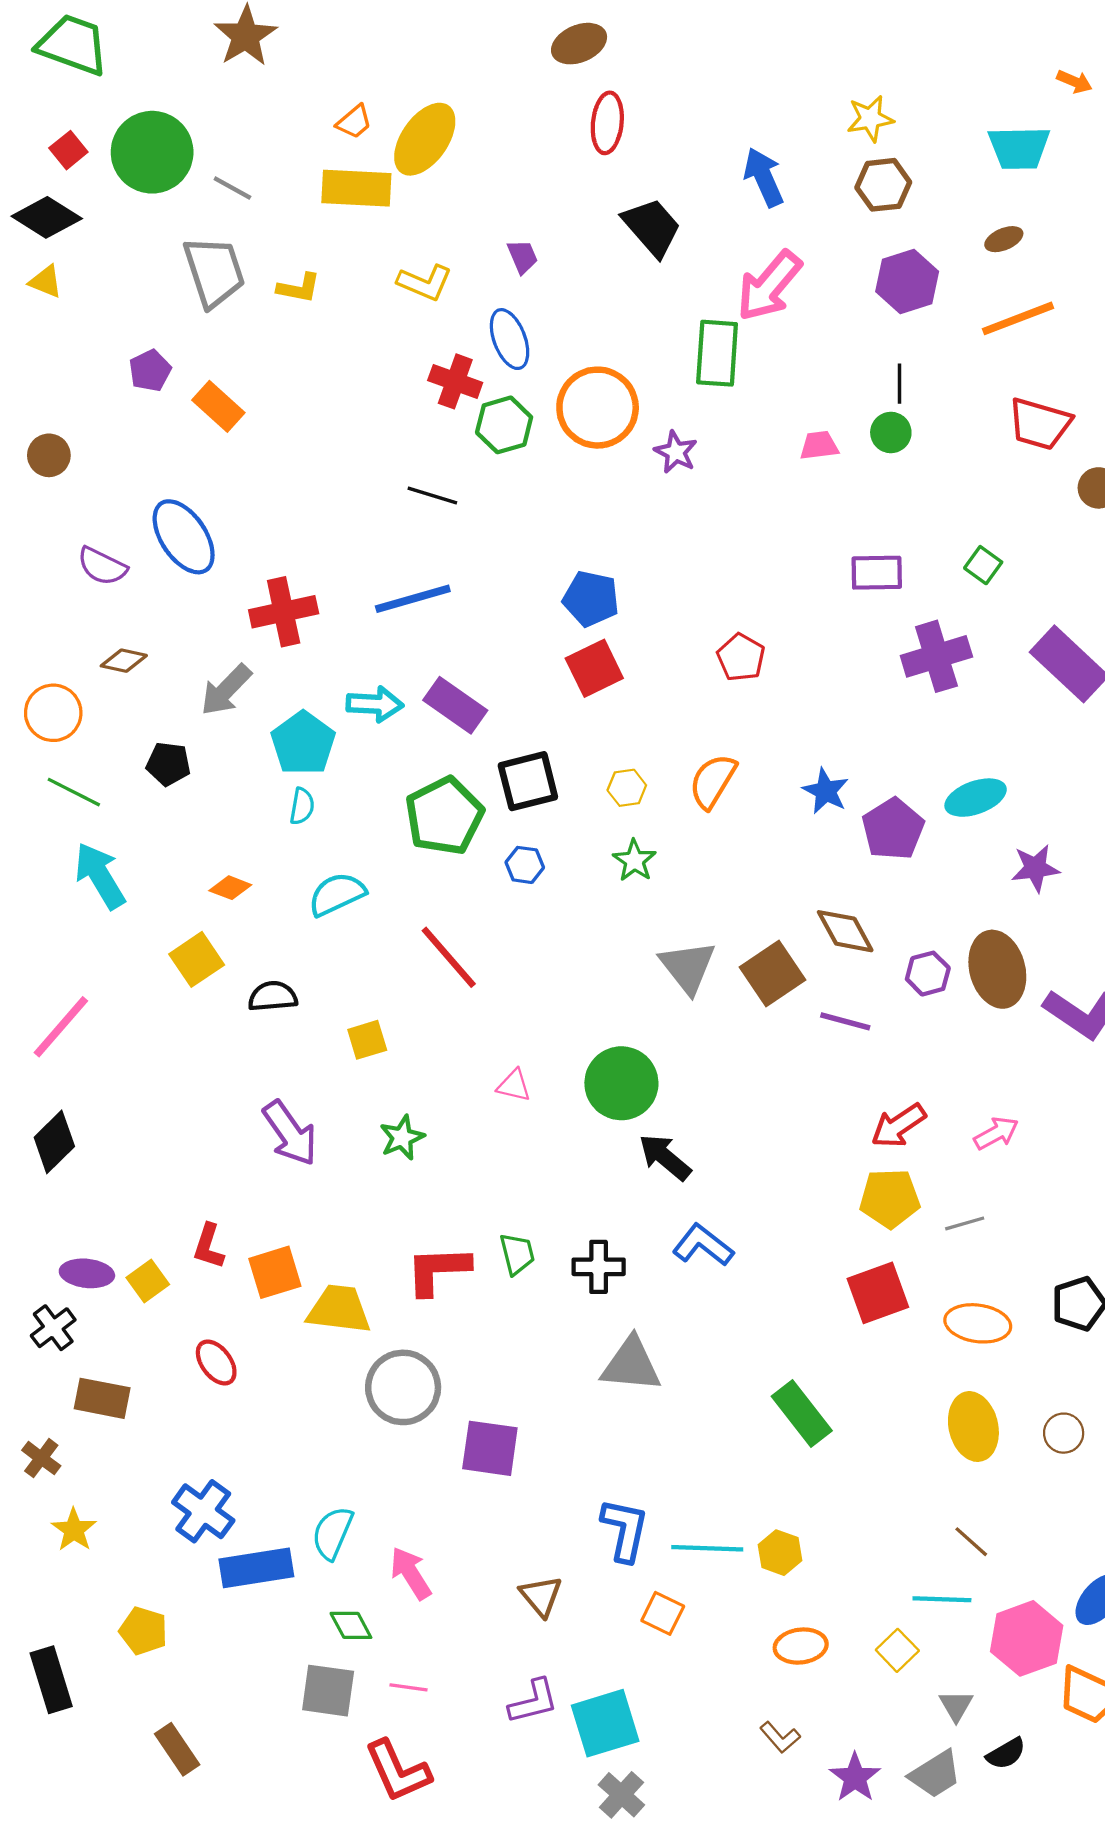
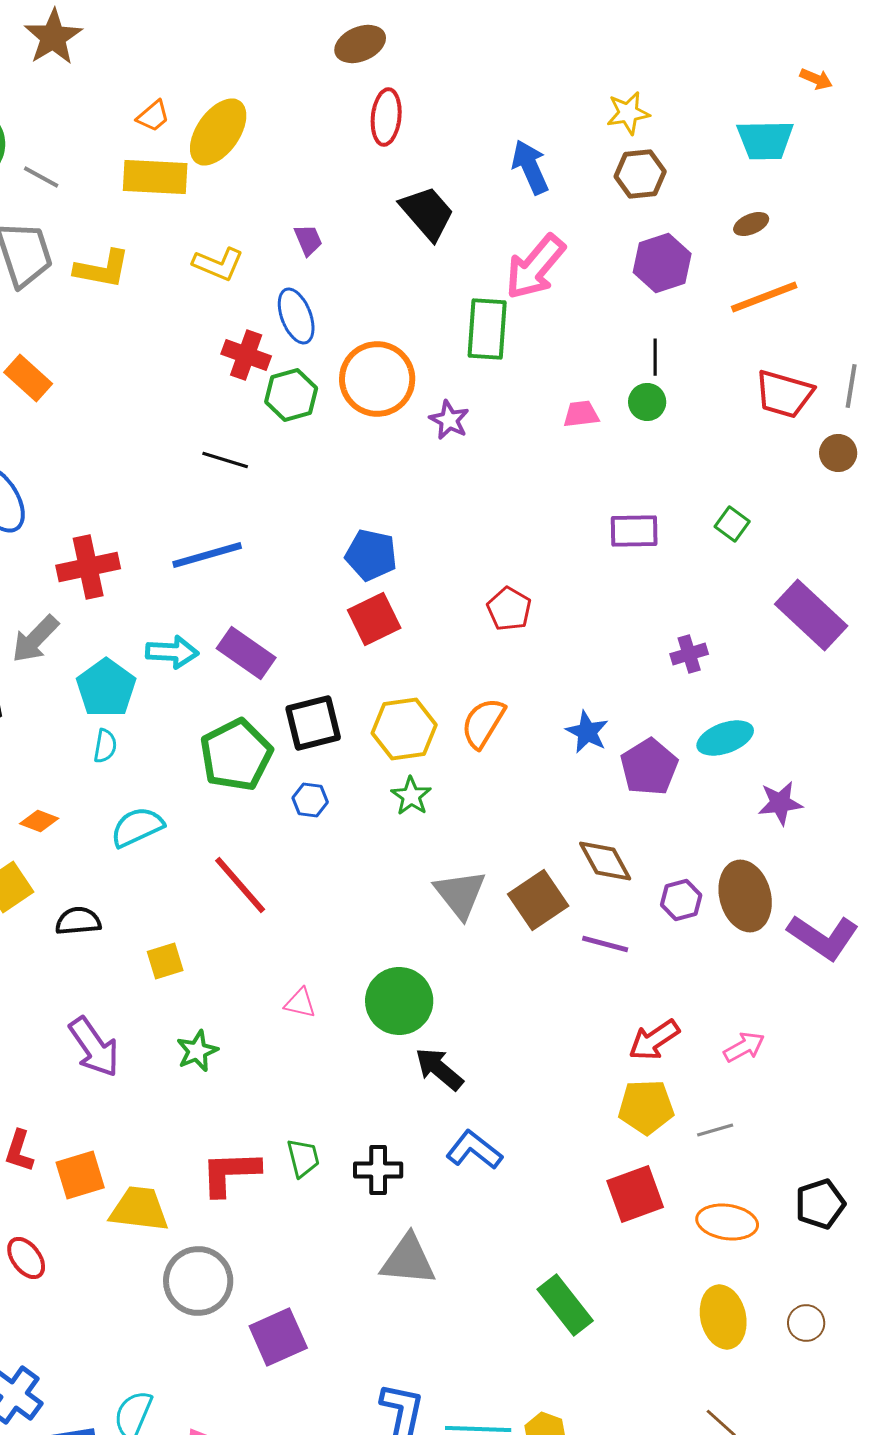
yellow L-shape: (299, 288) -> (102, 269), size x1.4
purple cross: (936, 656) -> (689, 654), moved, size x0.6
yellow hexagon: (627, 788) -> (404, 729), size x1.8
purple square: (490, 1448) -> (278, 1337), turned -32

